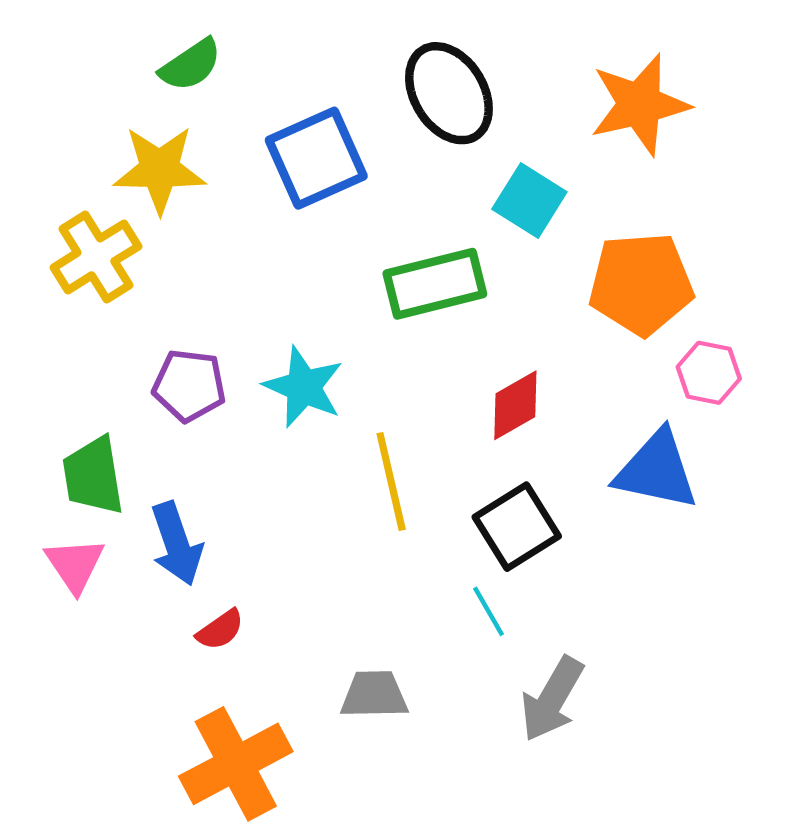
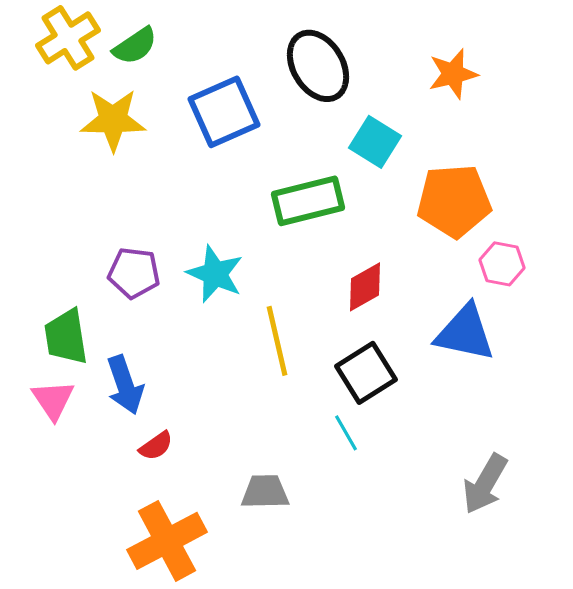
orange star: (640, 104) -> (453, 74), size x0.7
yellow cross: (96, 257) -> (68, 38), moved
gray arrow: (552, 699) -> (485, 484), moved

